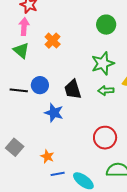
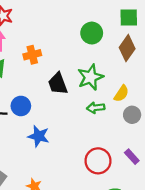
orange cross: (53, 41) -> (32, 55), turned 35
black trapezoid: (73, 89) -> (58, 84), moved

